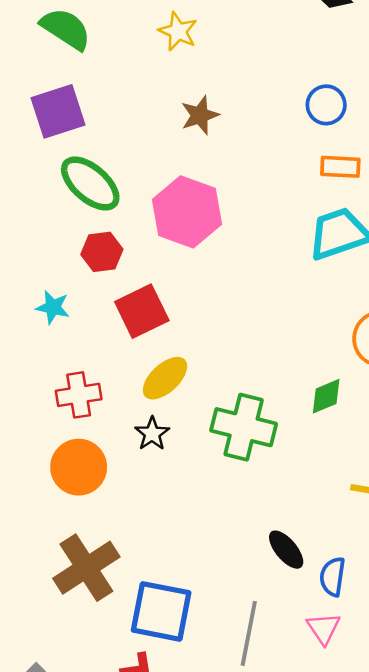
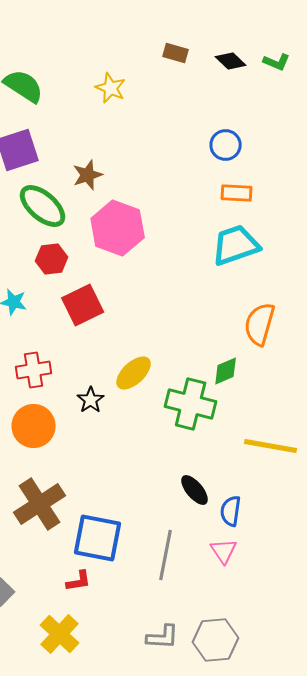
brown star: (200, 115) -> (88, 175), moved
yellow ellipse: (165, 378) -> (134, 373), moved
green cross: (244, 427) -> (191, 404), moved

